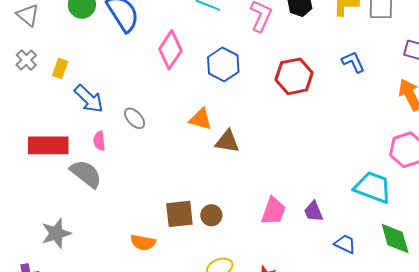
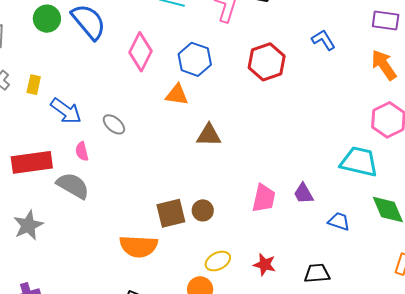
orange triangle: (201, 119) -> (177, 95), moved
gray star: (56, 233) -> (28, 225), moved
orange semicircle: (143, 242) -> (139, 246), size x1.5

